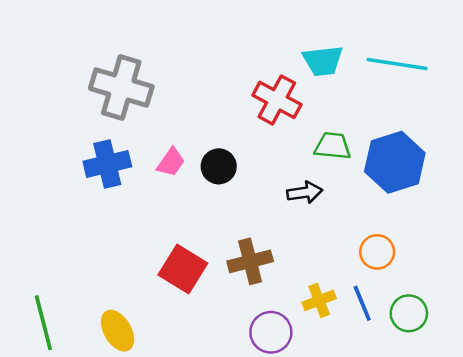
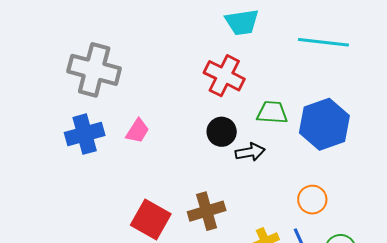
cyan trapezoid: (323, 61) -> (242, 22), moved
black circle: (219, 166) -> (222, 132), moved

